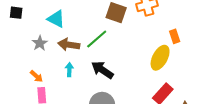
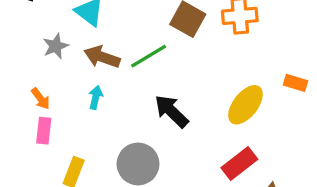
orange rectangle: (175, 36) -> (295, 83), moved, turned -64
black arrow: (102, 70) -> (171, 111), moved

